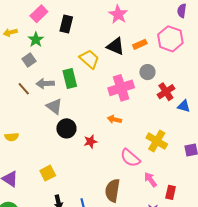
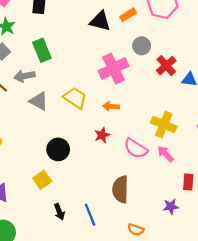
yellow trapezoid: (89, 59) -> (75, 98), moved
green rectangle: (70, 79) -> (42, 50), moved
black circle: (66, 128) -> (58, 149), moved
red star: (90, 142) -> (102, 135), moved
pink arrow: (150, 180) -> (165, 154), moved

